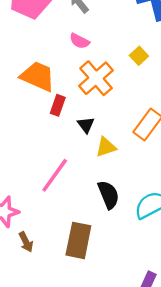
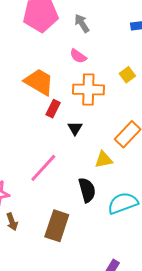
orange cross: (96, 78) -> (88, 90), turned 36
yellow triangle: (106, 147) -> (104, 160), moved

